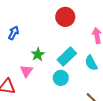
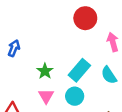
red circle: (65, 17) -> (85, 18), moved
pink triangle: (26, 71) -> (46, 96), moved

